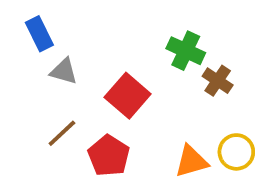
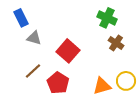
green cross: (186, 51) -> (107, 18), moved

